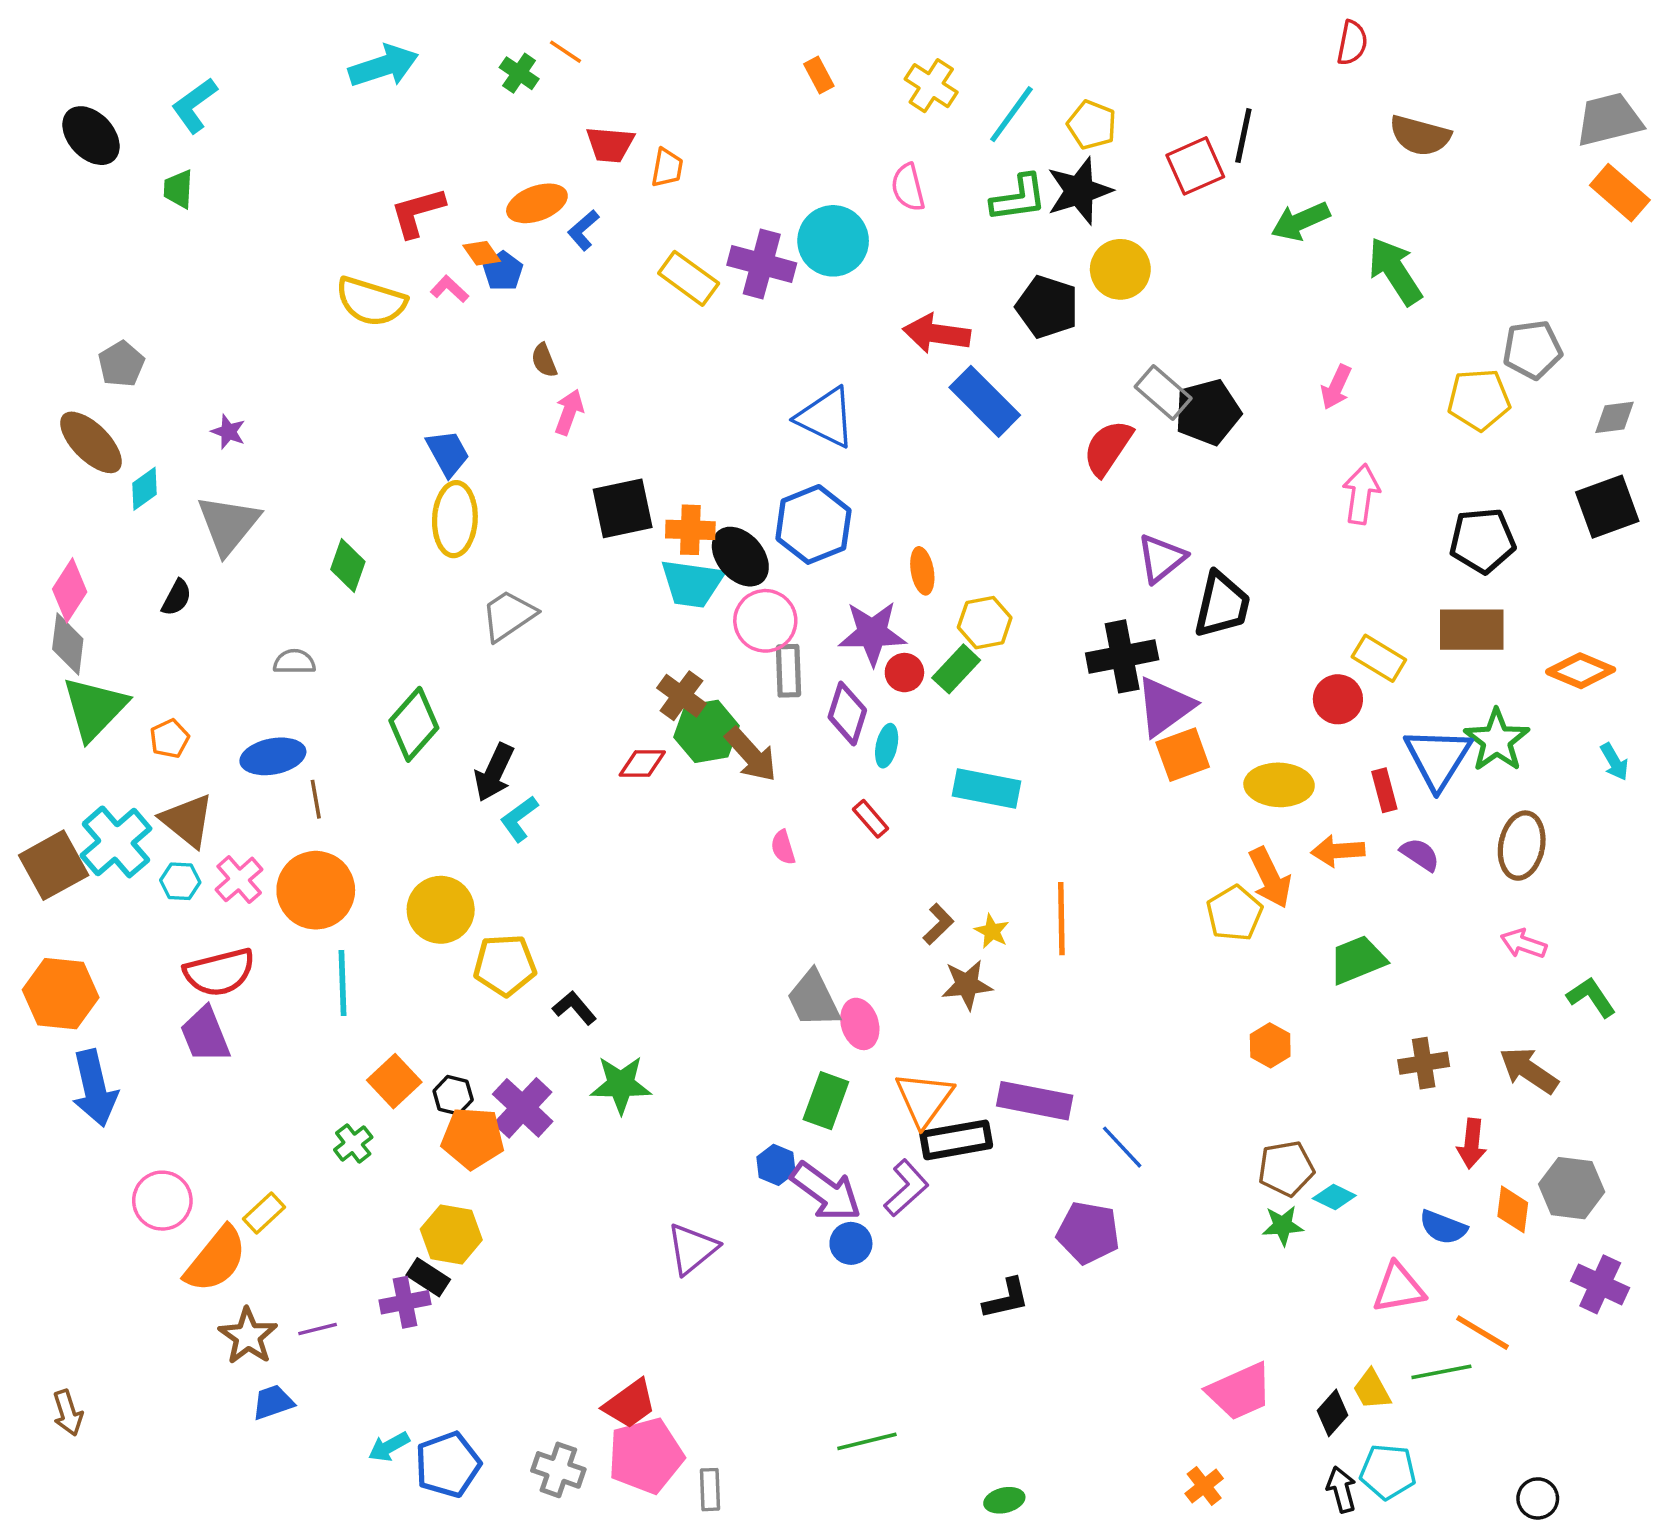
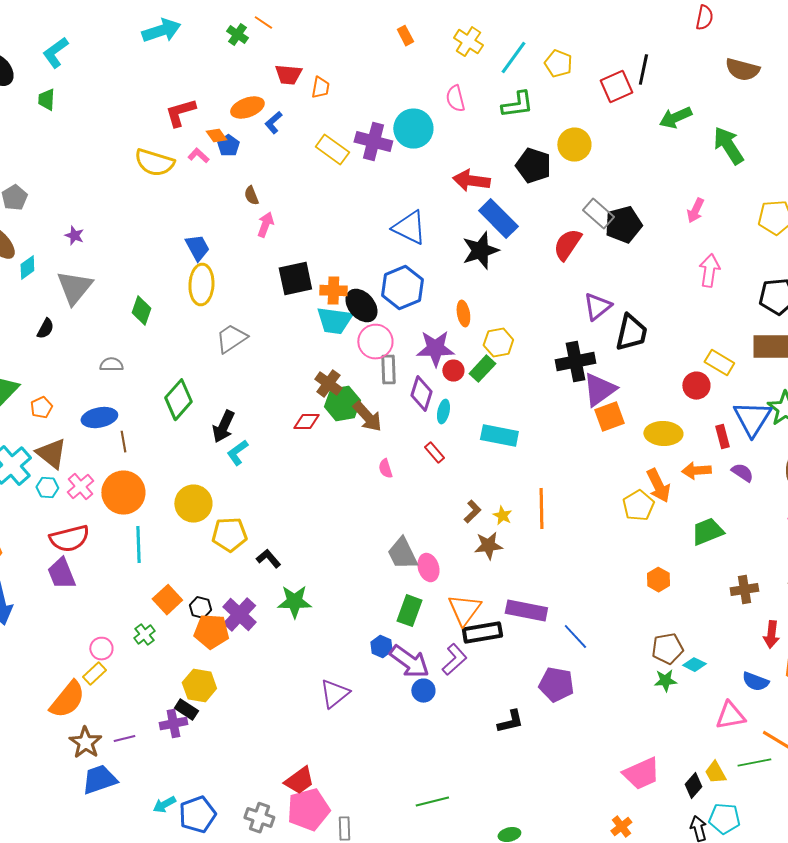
black star: (1079, 191) -> (480, 251), moved
pink circle: (162, 1201) -> (101, 649), moved, size x0.7
blue trapezoid: (273, 1402) -> (99, 780), size x1.5

